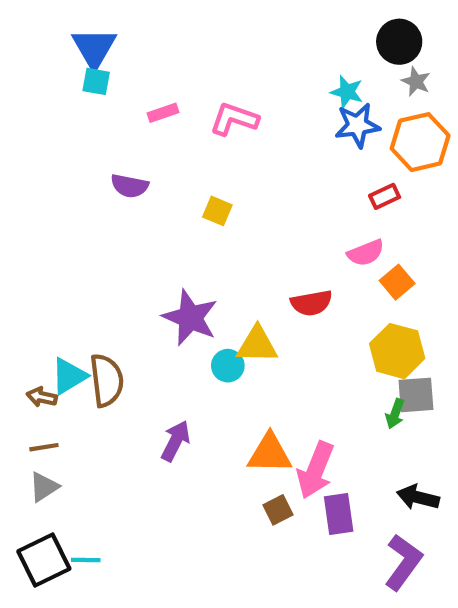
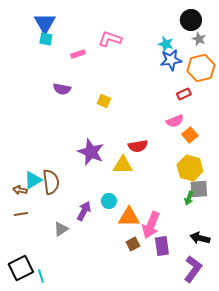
pink L-shape: (234, 119) -> (110, 39), moved
red semicircle: (311, 303) -> (138, 146), moved
cyan circle: (228, 366) -> (109, 201), moved
gray triangle: (44, 487) -> (61, 229), moved
cyan line: (86, 560) -> (41, 276), moved, turned 72

